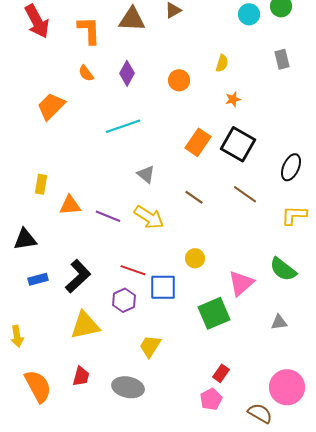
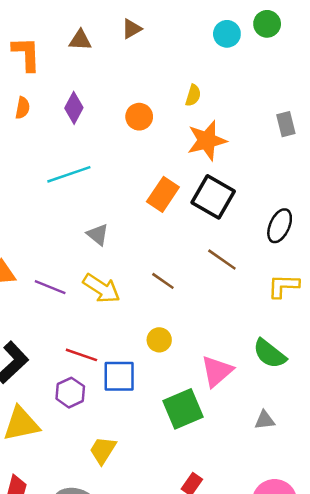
brown triangle: (132, 19) -> (80, 40), size x0.7
gray rectangle: (282, 59) -> (286, 124), moved
orange semicircle: (86, 73) -> (23, 108), turned -132
orange star: (233, 99) -> (207, 140), size x2.0
brown line: (194, 197) -> (163, 281), moved

